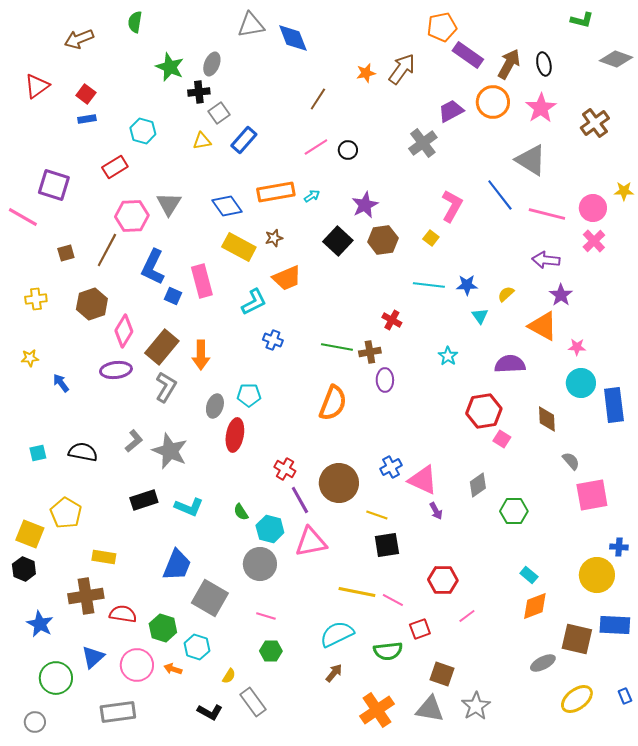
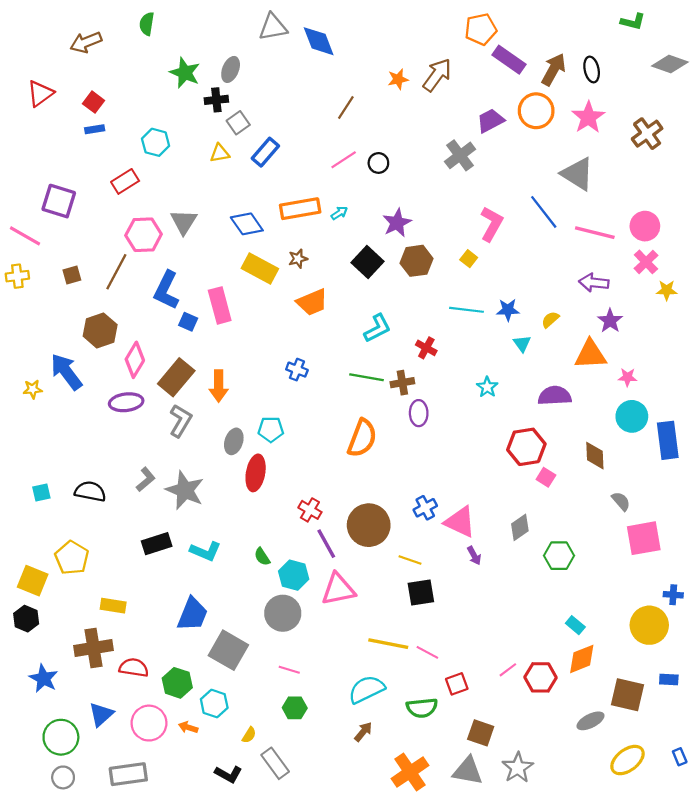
yellow star: (624, 191) -> (667, 290), moved
yellow cross: (36, 299) -> (17, 276), moved
cyan L-shape: (254, 302) -> (377, 328), moved
orange triangle: (543, 326) -> (591, 354), turned -32
blue arrow: (61, 383) -> (66, 372), moved, size x1.8
red hexagon: (443, 580) -> (540, 677), moved
blue rectangle: (615, 625) -> (669, 680), size x0.6
gray circle: (35, 722) -> (63, 777), moved

